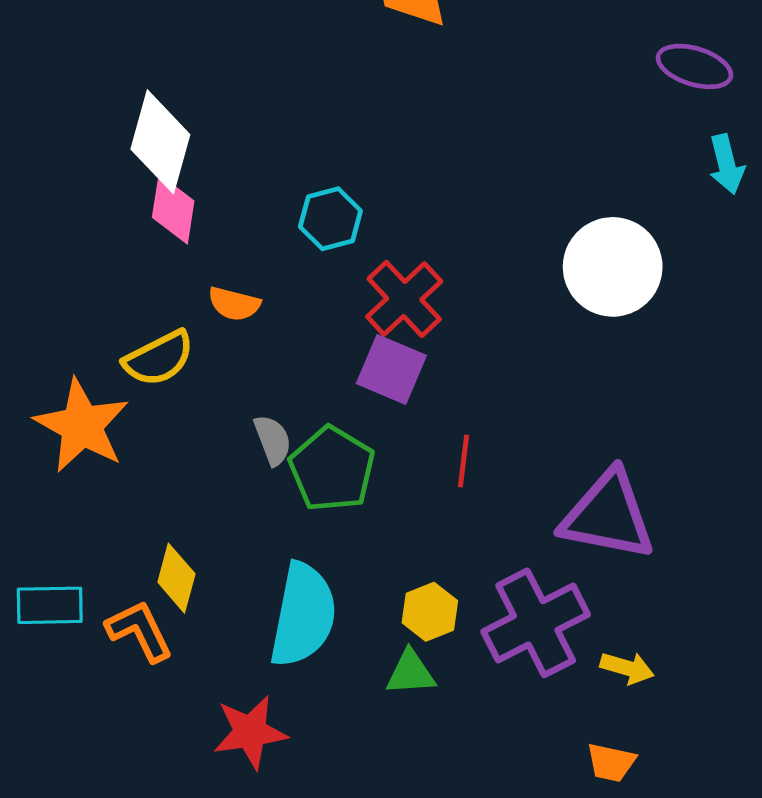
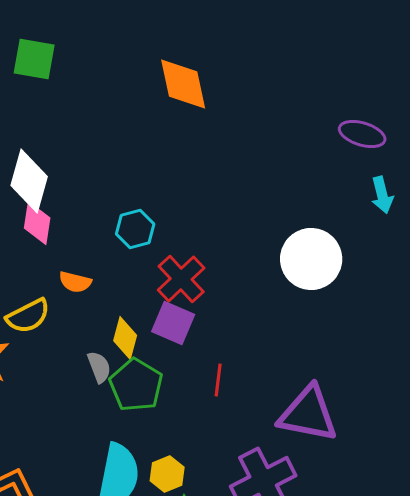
yellow diamond: (176, 578) -> (125, 338), moved
yellow hexagon: (430, 612) -> (167, 474), moved

